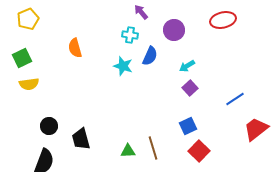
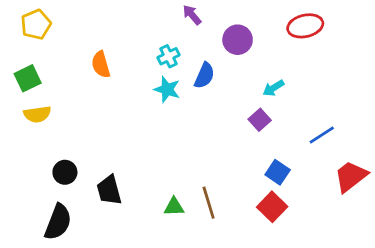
cyan cross: (130, 35) -> (168, 56), moved, turned -35
cyan arrow: (187, 66) -> (273, 88), moved
blue square: (188, 126) -> (278, 172), moved, turned -30

